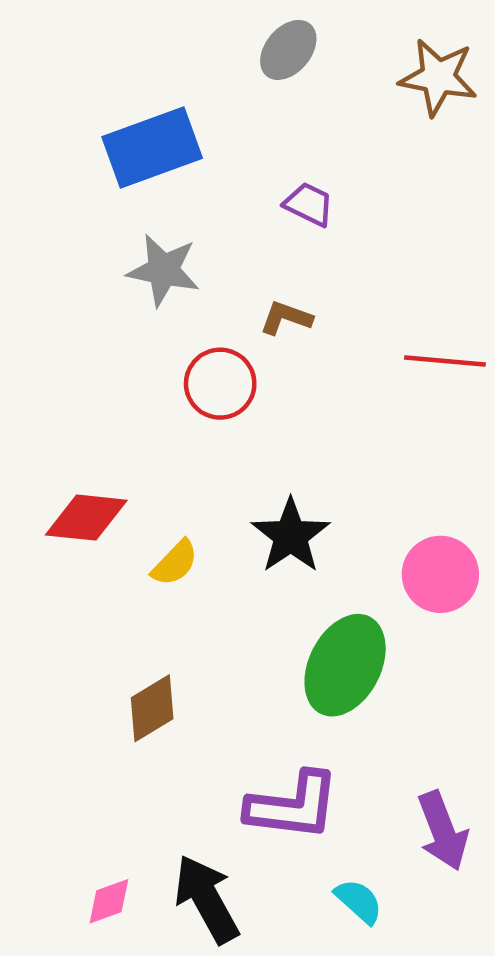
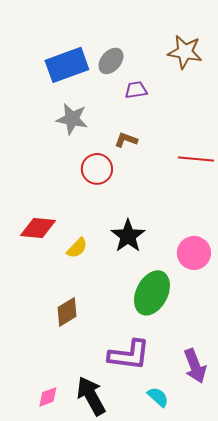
gray ellipse: (288, 50) -> (111, 61), moved
brown star: (438, 77) -> (185, 52), moved
purple trapezoid: (309, 204) -> (136, 90), turned -35

